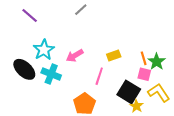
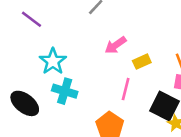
pink arrow: (75, 56) -> (116, 45), moved
black ellipse: (24, 69) -> (25, 103), moved

